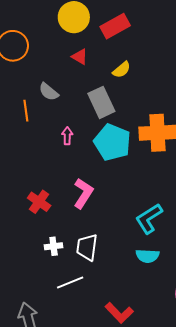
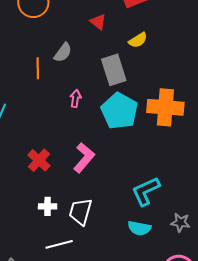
gray semicircle: (49, 92) -> (63, 52), turned -100

